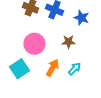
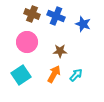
brown star: (68, 42) -> (60, 51), moved
pink circle: (34, 44) -> (27, 42), moved

